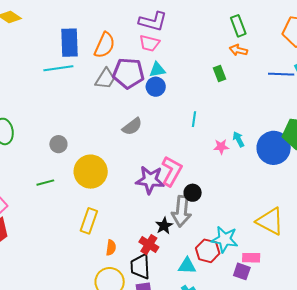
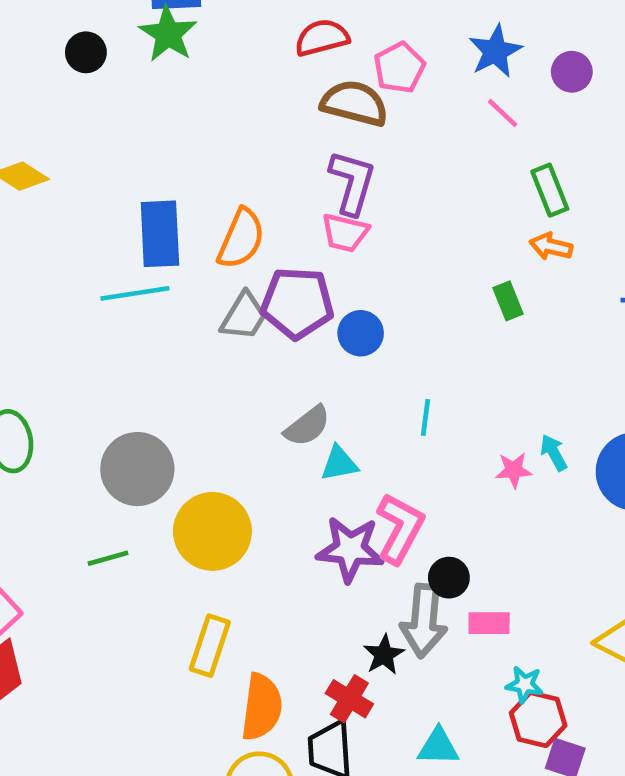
purple L-shape: (153, 21) -> (352, 182), turned -88
cyan triangle: (157, 70) -> (339, 463), moved
cyan line: (194, 119) -> (425, 418), moved
gray circle: (58, 144) -> (137, 469), size x1.8
cyan star: (225, 239) -> (525, 685), size x0.6
orange semicircle: (111, 248) -> (262, 707), size x1.8
red hexagon: (208, 251) -> (538, 719), moved
pink rectangle: (251, 258) -> (489, 623), moved

